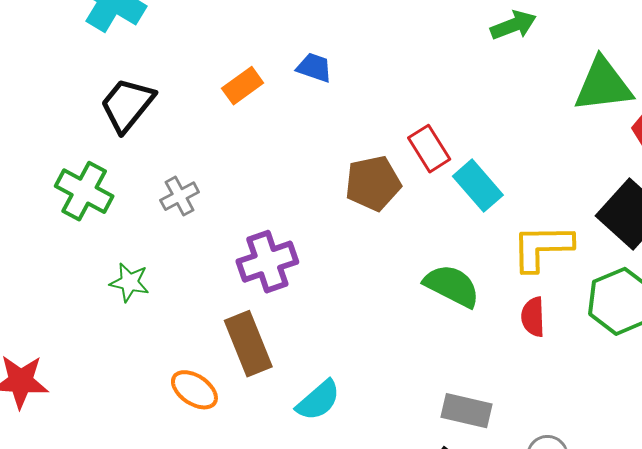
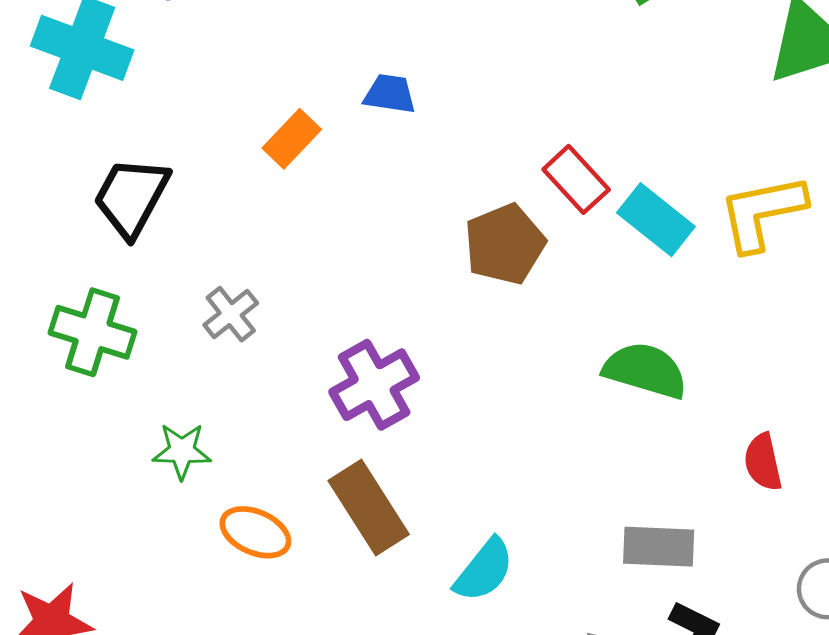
yellow L-shape: (542, 247) -> (762, 213), moved
red semicircle: (533, 317) -> (763, 462), moved
orange ellipse: (194, 390) -> (255, 532), moved
gray rectangle: (467, 411) -> (659, 547), moved

